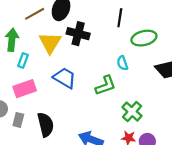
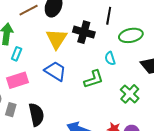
black cross: (78, 34) -> (84, 32), moved
yellow triangle: (50, 43) -> (56, 39), moved
green cross: (132, 112) -> (130, 94), moved

